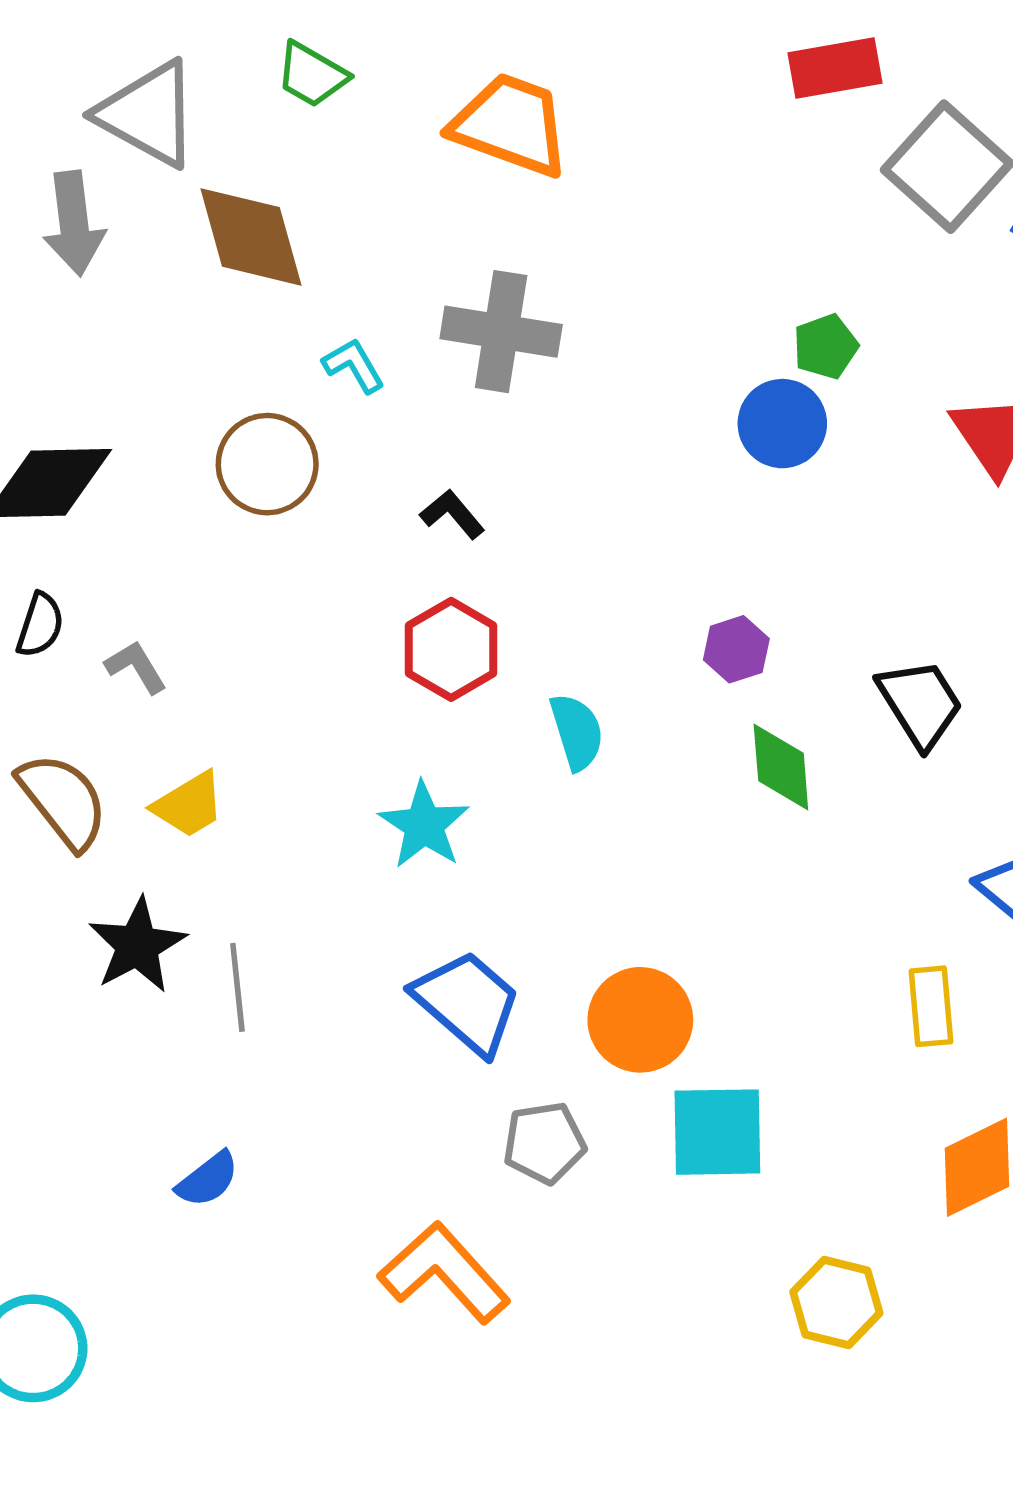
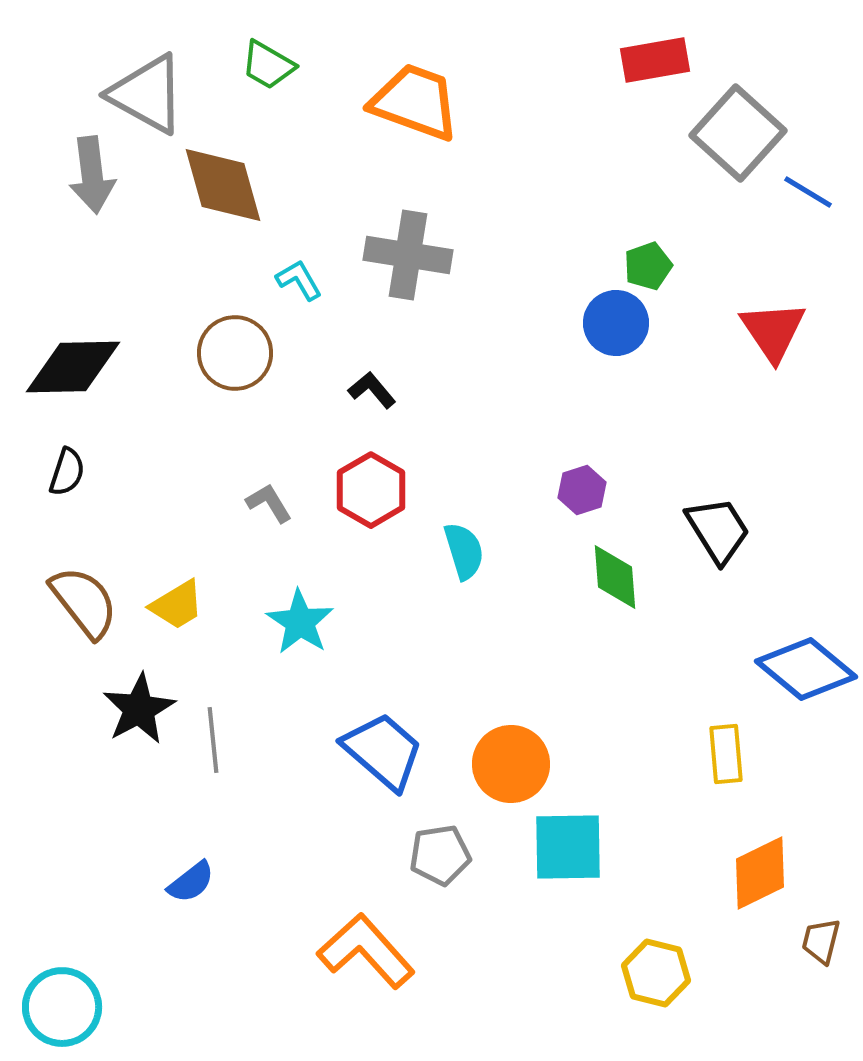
gray L-shape: (136, 667) -> (269, 503), moved
cyan star: (424, 825) -> (300, 622), moved

